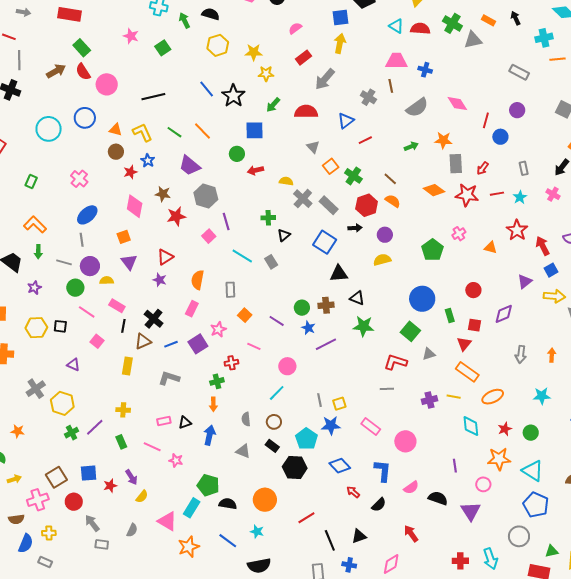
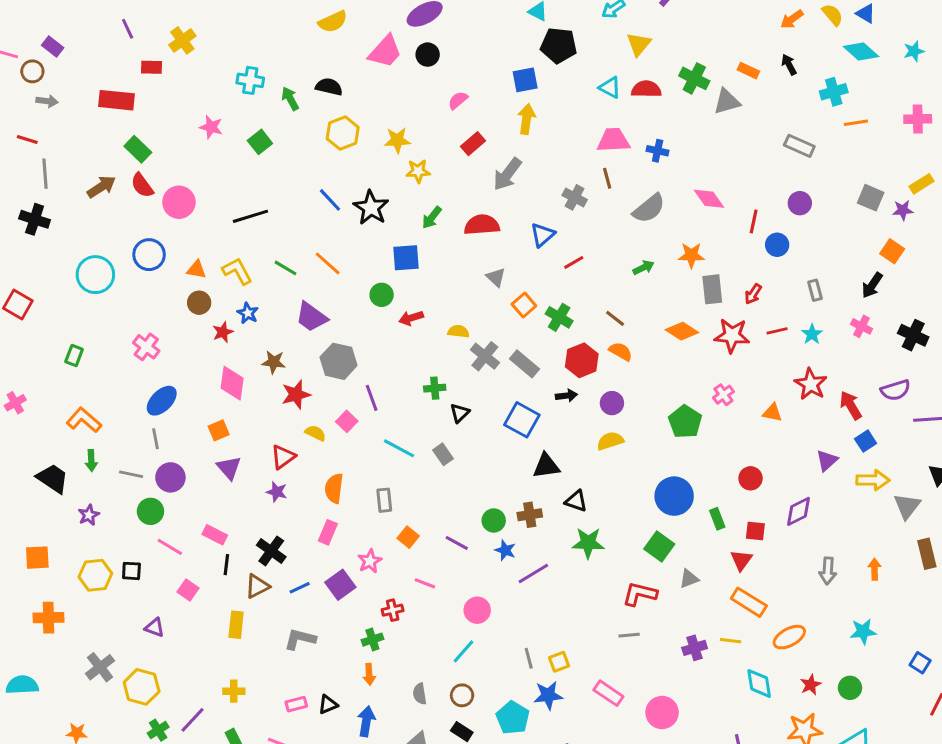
yellow semicircle: (107, 280) -> (315, 433), moved, turned 32

